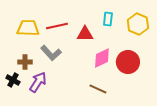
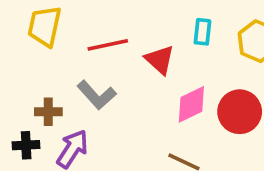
yellow trapezoid: (28, 28) -> (45, 26), moved, turned -80
red triangle: (85, 34) -> (160, 60), turned 42
black cross: (13, 80) -> (26, 145), turned -32

